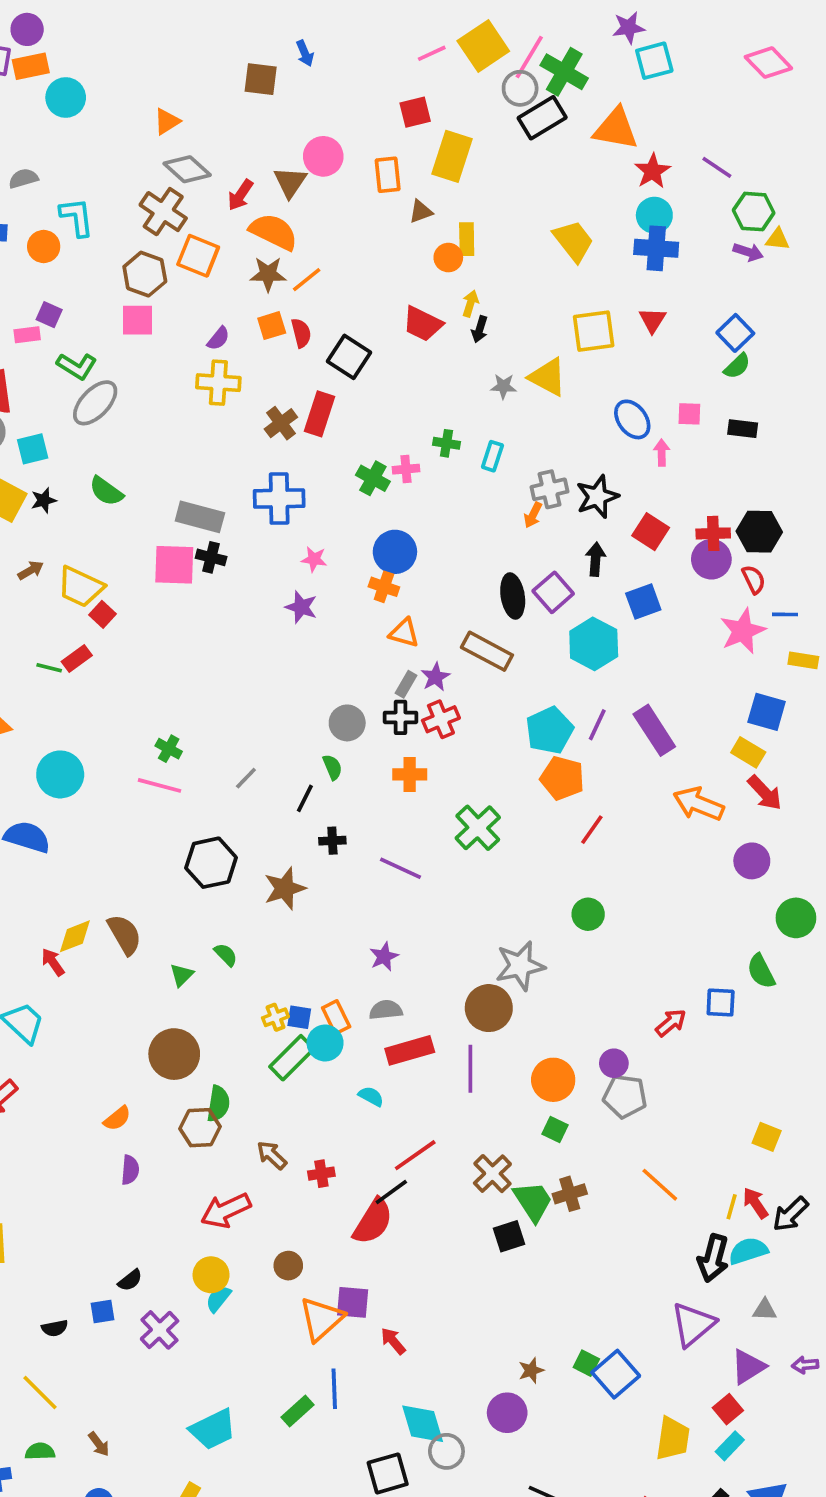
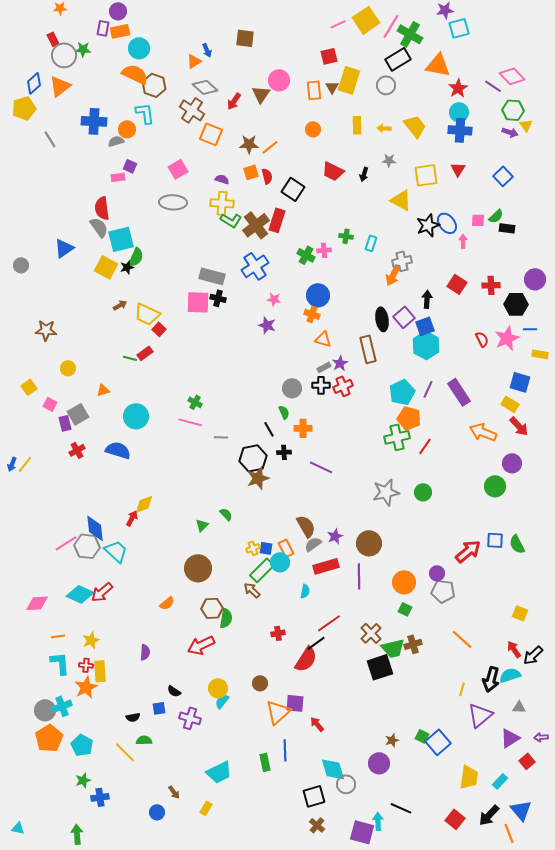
blue arrow: (305, 53) -> (207, 50), moved
pink diamond: (768, 63) -> (512, 76), moved
gray circle: (520, 88) -> (386, 85), moved
gray semicircle: (23, 178) -> (116, 141), moved
brown triangle: (421, 212) -> (332, 87), moved, turned -40
orange semicircle: (274, 232) -> (135, 74), moved
yellow triangle: (778, 239) -> (526, 125), turned 48
orange circle: (448, 258) -> (313, 129), moved
brown hexagon: (145, 274) -> (154, 85), moved
yellow arrow: (470, 304) -> (384, 128), moved, turned -104
pink square: (137, 320) -> (178, 169), turned -30
purple semicircle: (218, 338) -> (222, 179), turned -112
green L-shape: (77, 366) -> (231, 220), moved
green semicircle: (737, 366) -> (496, 216), moved
gray star: (504, 386) -> (389, 160), moved
gray ellipse: (95, 403) -> (173, 202), moved, turned 48
brown cross: (281, 423) -> (256, 225), size x1.5
cyan square: (33, 449) -> (121, 239), size x1.5
green semicircle: (106, 491) -> (136, 257), moved, turned -102
black star: (597, 497) -> (428, 225), moved
blue cross: (279, 499) -> (255, 266), turned -32
orange arrow: (533, 515) -> (393, 275), size x1.5
black hexagon: (759, 532) -> (516, 304), moved
purple circle: (711, 559) -> (535, 279), moved
red semicircle: (754, 579) -> (482, 339), moved
blue square: (643, 602) -> (425, 326), moved
brown rectangle: (487, 651) -> (368, 349), turned 48
gray rectangle: (406, 684) -> (324, 367), turned 32
orange cross: (410, 774) -> (303, 428), moved
gray line: (246, 778) -> (221, 437), moved, turned 48
black line: (305, 798) -> (269, 429), turned -56
green cross: (478, 828) -> (397, 437), moved, turned 30
black hexagon: (211, 863) -> (253, 458), moved
green circle: (796, 918) -> (495, 486), moved
brown semicircle: (125, 934) -> (306, 526), moved
purple star: (384, 957) -> (335, 536), moved
red arrow: (53, 962) -> (132, 518), turned 63
gray star: (520, 966) -> (386, 492), moved
green semicircle: (761, 971) -> (517, 544), moved
gray semicircle: (386, 1010) -> (313, 544), turned -30
red arrow: (671, 1023) -> (468, 551), size x1.5
cyan semicircle: (371, 1096) -> (305, 591), turned 72
green semicircle: (218, 1104) -> (226, 618), moved
brown arrow: (272, 1155) -> (252, 590), moved
purple semicircle: (130, 1170) -> (145, 652), moved
green trapezoid: (533, 1201) -> (393, 648), turned 110
yellow line: (732, 1207) -> (462, 689), moved
red arrow: (226, 1210) -> (201, 645), moved
black square: (509, 1236) -> (380, 667), size x1.5
black semicircle: (130, 1280) -> (174, 691), turned 72
purple cross: (160, 1330) -> (190, 718), turned -30
red square: (728, 1409) -> (527, 761), moved
green rectangle: (297, 1411) -> (265, 762), turned -60
brown arrow: (99, 1444) -> (174, 792), moved
green semicircle: (40, 1451) -> (144, 740), moved

